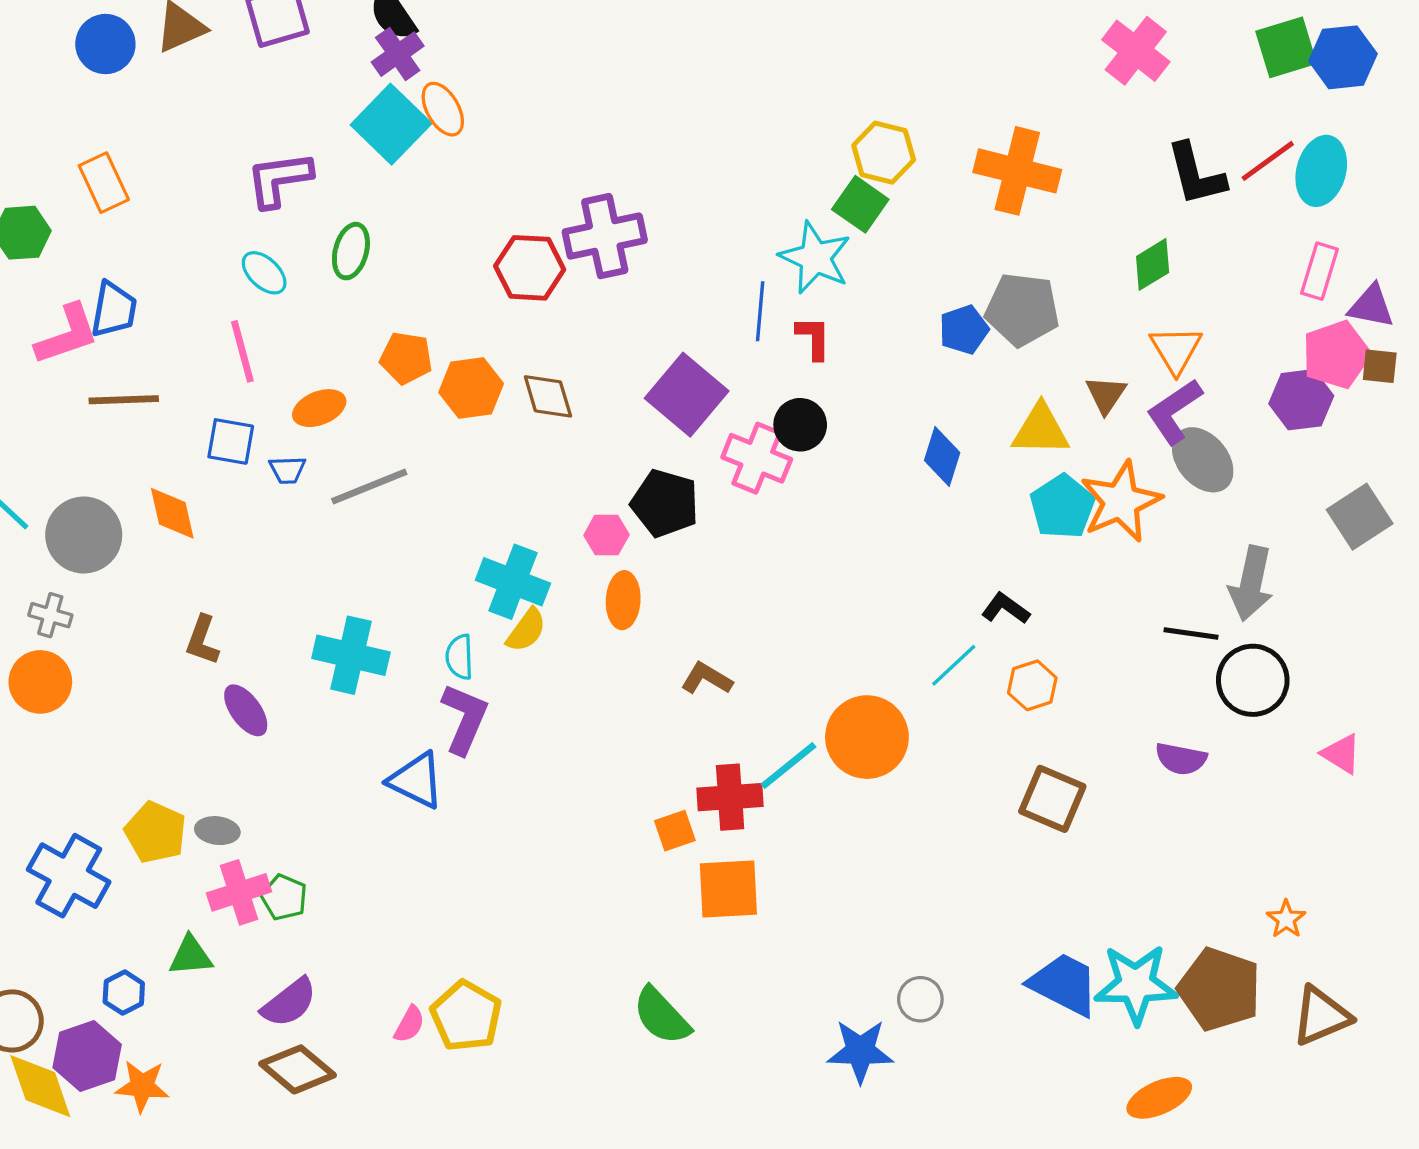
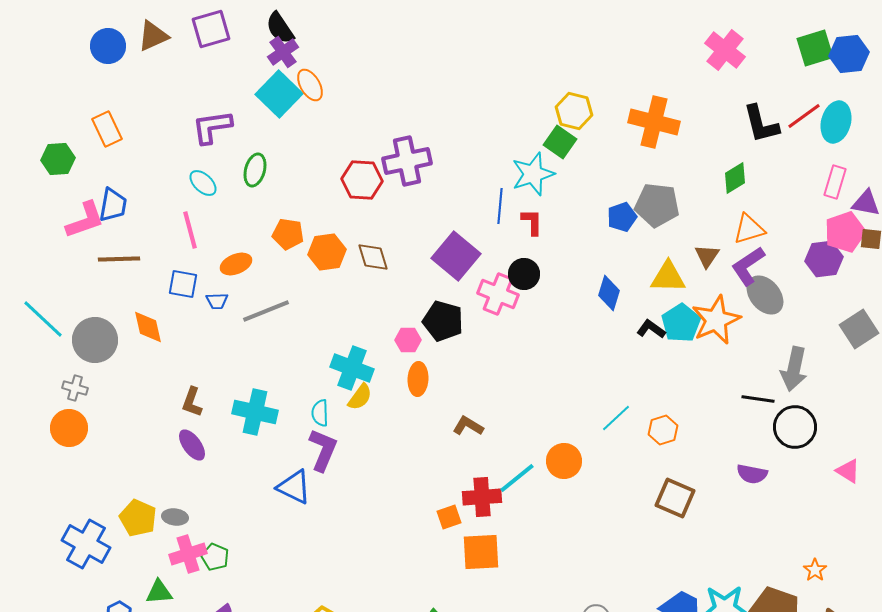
cyan star: (815, 258) -> (533, 174), turned 30
orange triangle: (1176, 350) -> (749, 229), turned 44
black L-shape: (1006, 608) -> (651, 329), moved
brown L-shape: (202, 640) -> (192, 402), moved
orange circle: (867, 737) -> (564, 461), size x0.7

